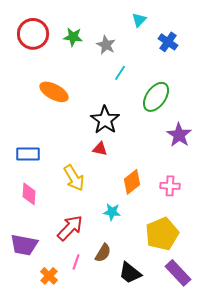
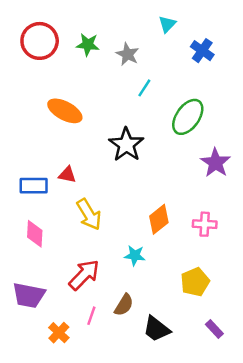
red triangle: (100, 149) -> (67, 175), moved
yellow pentagon: (162, 234) -> (195, 282), size x0.7
purple rectangle: (178, 273) -> (214, 329), size x0.6

